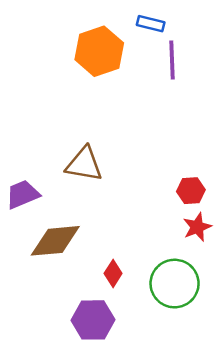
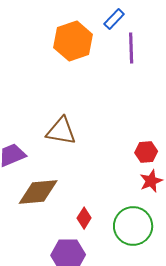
blue rectangle: (151, 24) -> (114, 19), turned -60

